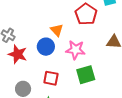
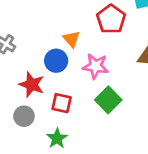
red star: (18, 54) -> (32, 85), moved
green square: (86, 75) -> (108, 100), turned -30

